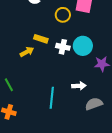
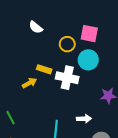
cyan circle: (83, 46) -> (88, 60), moved
white cross: (63, 47) -> (67, 78), size x1.5

